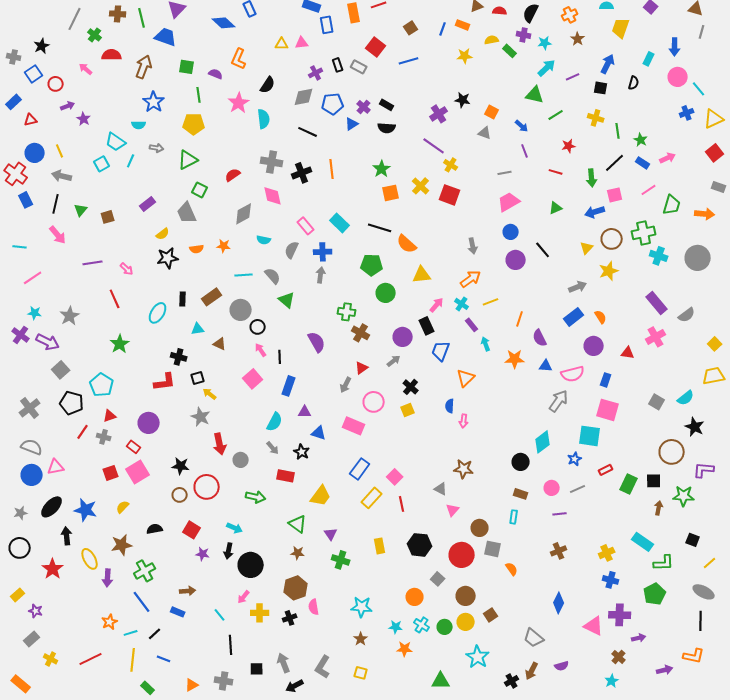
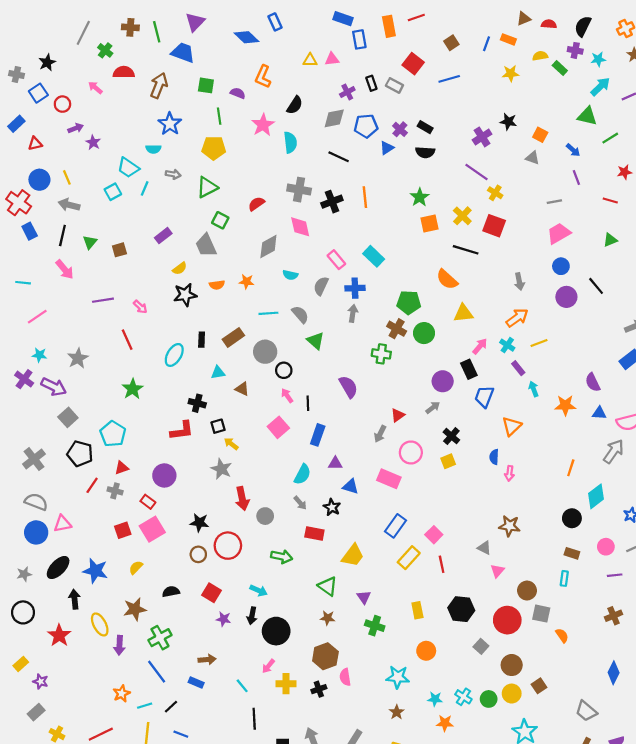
black line: (380, 228) -> (466, 250), moved
orange line: (520, 319) -> (571, 468), moved
brown cross: (361, 333) -> (397, 329), moved
orange circle: (415, 597) -> (426, 651), moved

